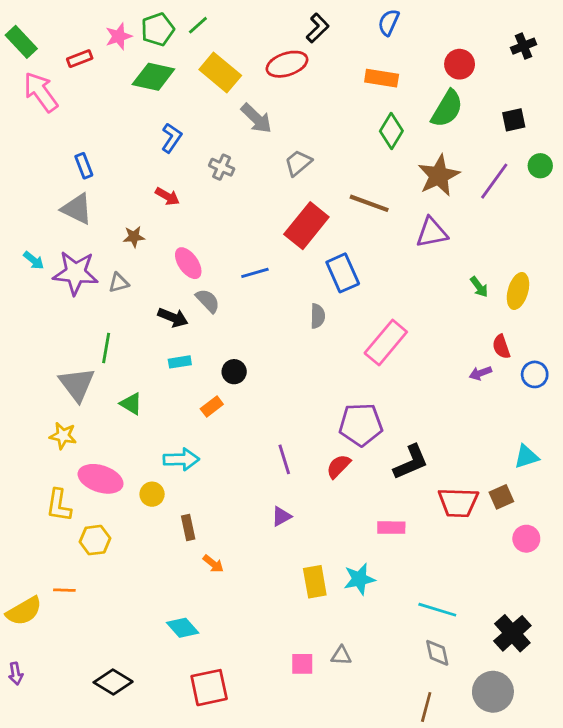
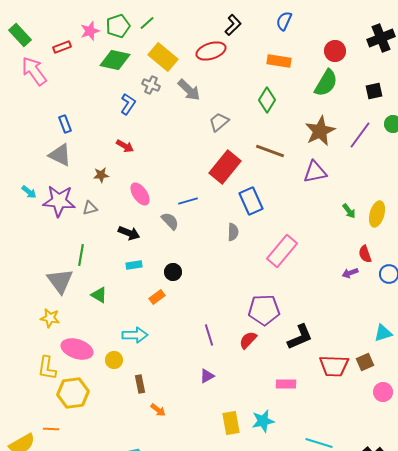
black cross: (524, 46) -> (381, 38), size x1.5
green diamond: (391, 131) -> (267, 100), moved
gray cross: (222, 167) -> (151, 85), moved
gray semicircle: (208, 301) -> (170, 221), moved
yellow hexagon: (95, 540) -> (73, 393), size x1.4

